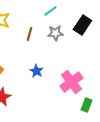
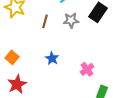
pink cross: (71, 82) -> (87, 69), size x0.6

